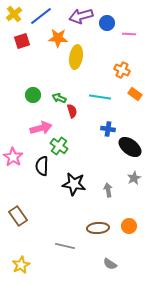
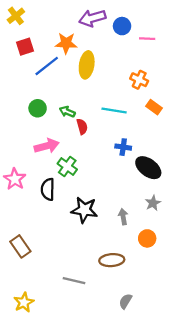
blue line: (41, 16) -> (47, 66), moved
orange circle: (129, 226) -> (147, 238), moved
gray semicircle: (110, 264) -> (125, 301), turned 88

